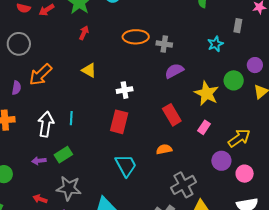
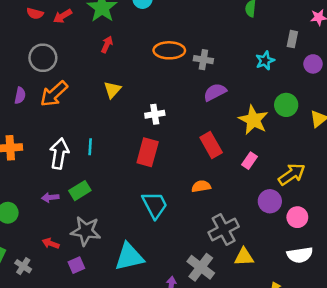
gray circle: (19, 44) -> (43, 58), moved
purple circle: (255, 65) -> (313, 64), moved
yellow triangle: (89, 70) -> (112, 90), turned 42
purple semicircle: (16, 88) -> (20, 95), moved

